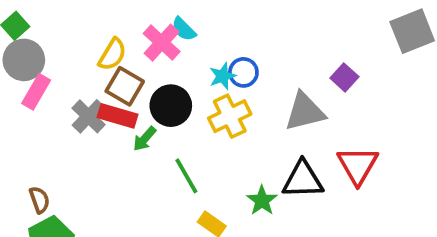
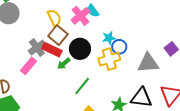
yellow semicircle: (112, 54) -> (54, 18), turned -66
blue circle: (243, 72) -> (119, 47), moved
pink rectangle: (36, 92) -> (29, 66), moved
green line: (186, 176) -> (82, 86), turned 60

